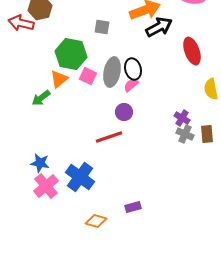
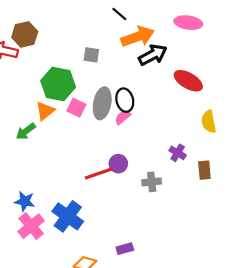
red ellipse: (192, 51) -> (188, 81), turned -40
purple circle: (124, 112) -> (118, 164), moved
gray cross: (185, 134) -> (152, 182), moved, turned -30

